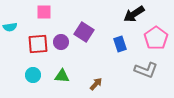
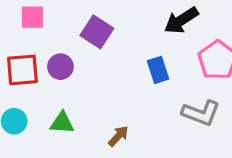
purple square: (84, 32) -> (97, 32), moved

